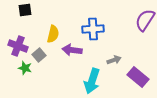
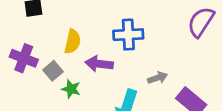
green star: (25, 68) -> (71, 89), moved

